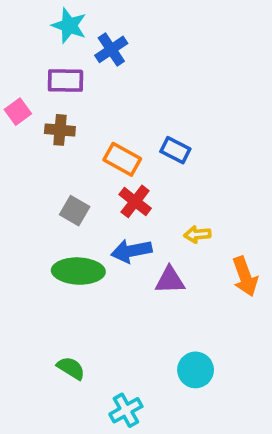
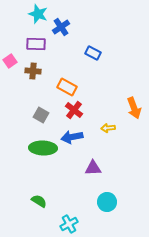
blue rectangle: (175, 150) -> (93, 53), moved
orange arrow: (245, 277) -> (134, 108), moved
purple triangle: (170, 280) -> (93, 168), moved

